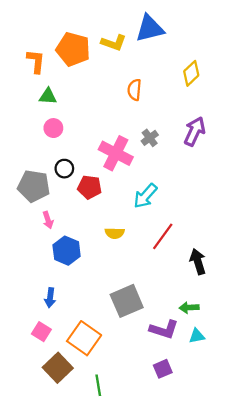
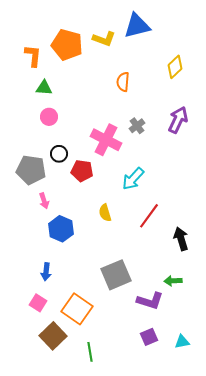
yellow semicircle: (115, 233) -> (105, 213), turned 72
cyan triangle: (197, 336) -> (182, 342), moved

